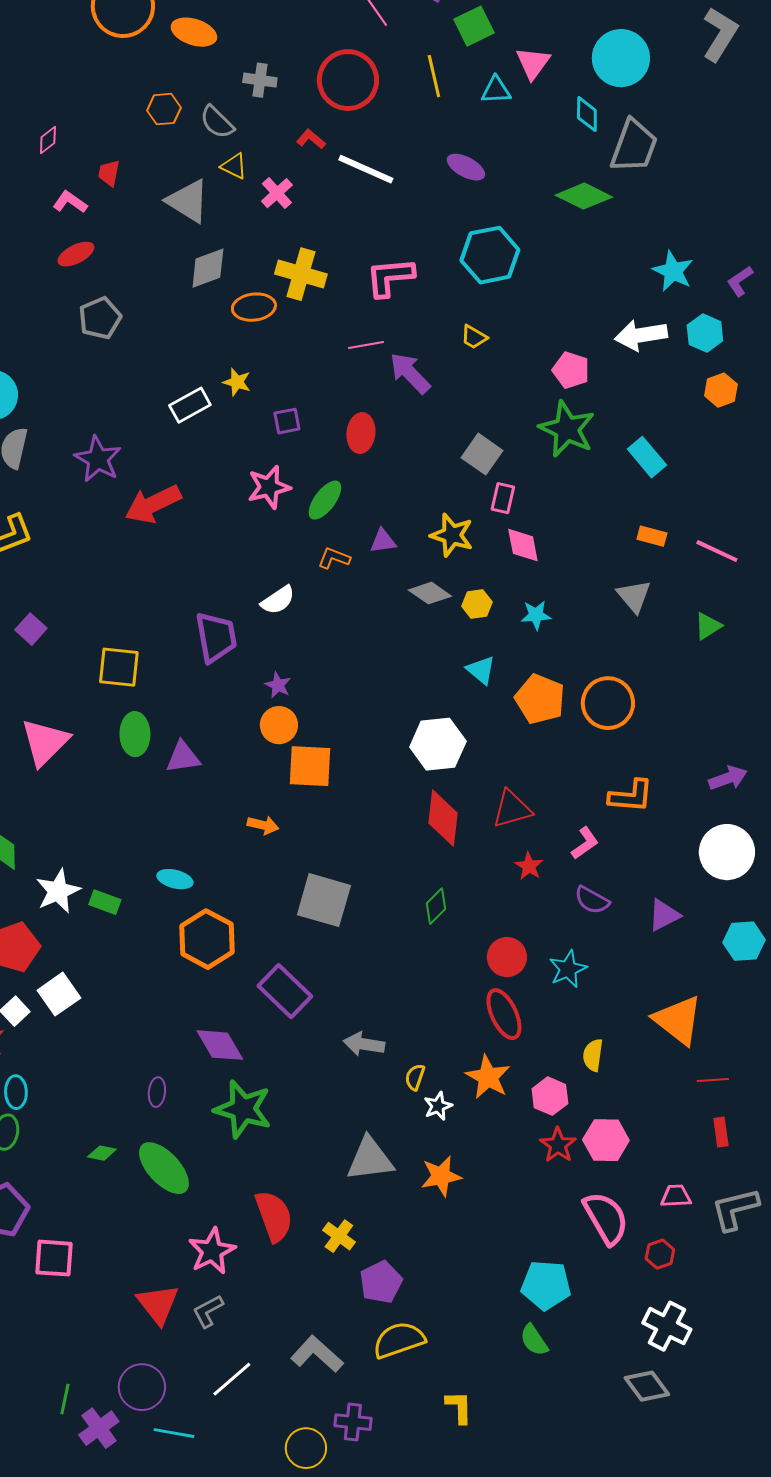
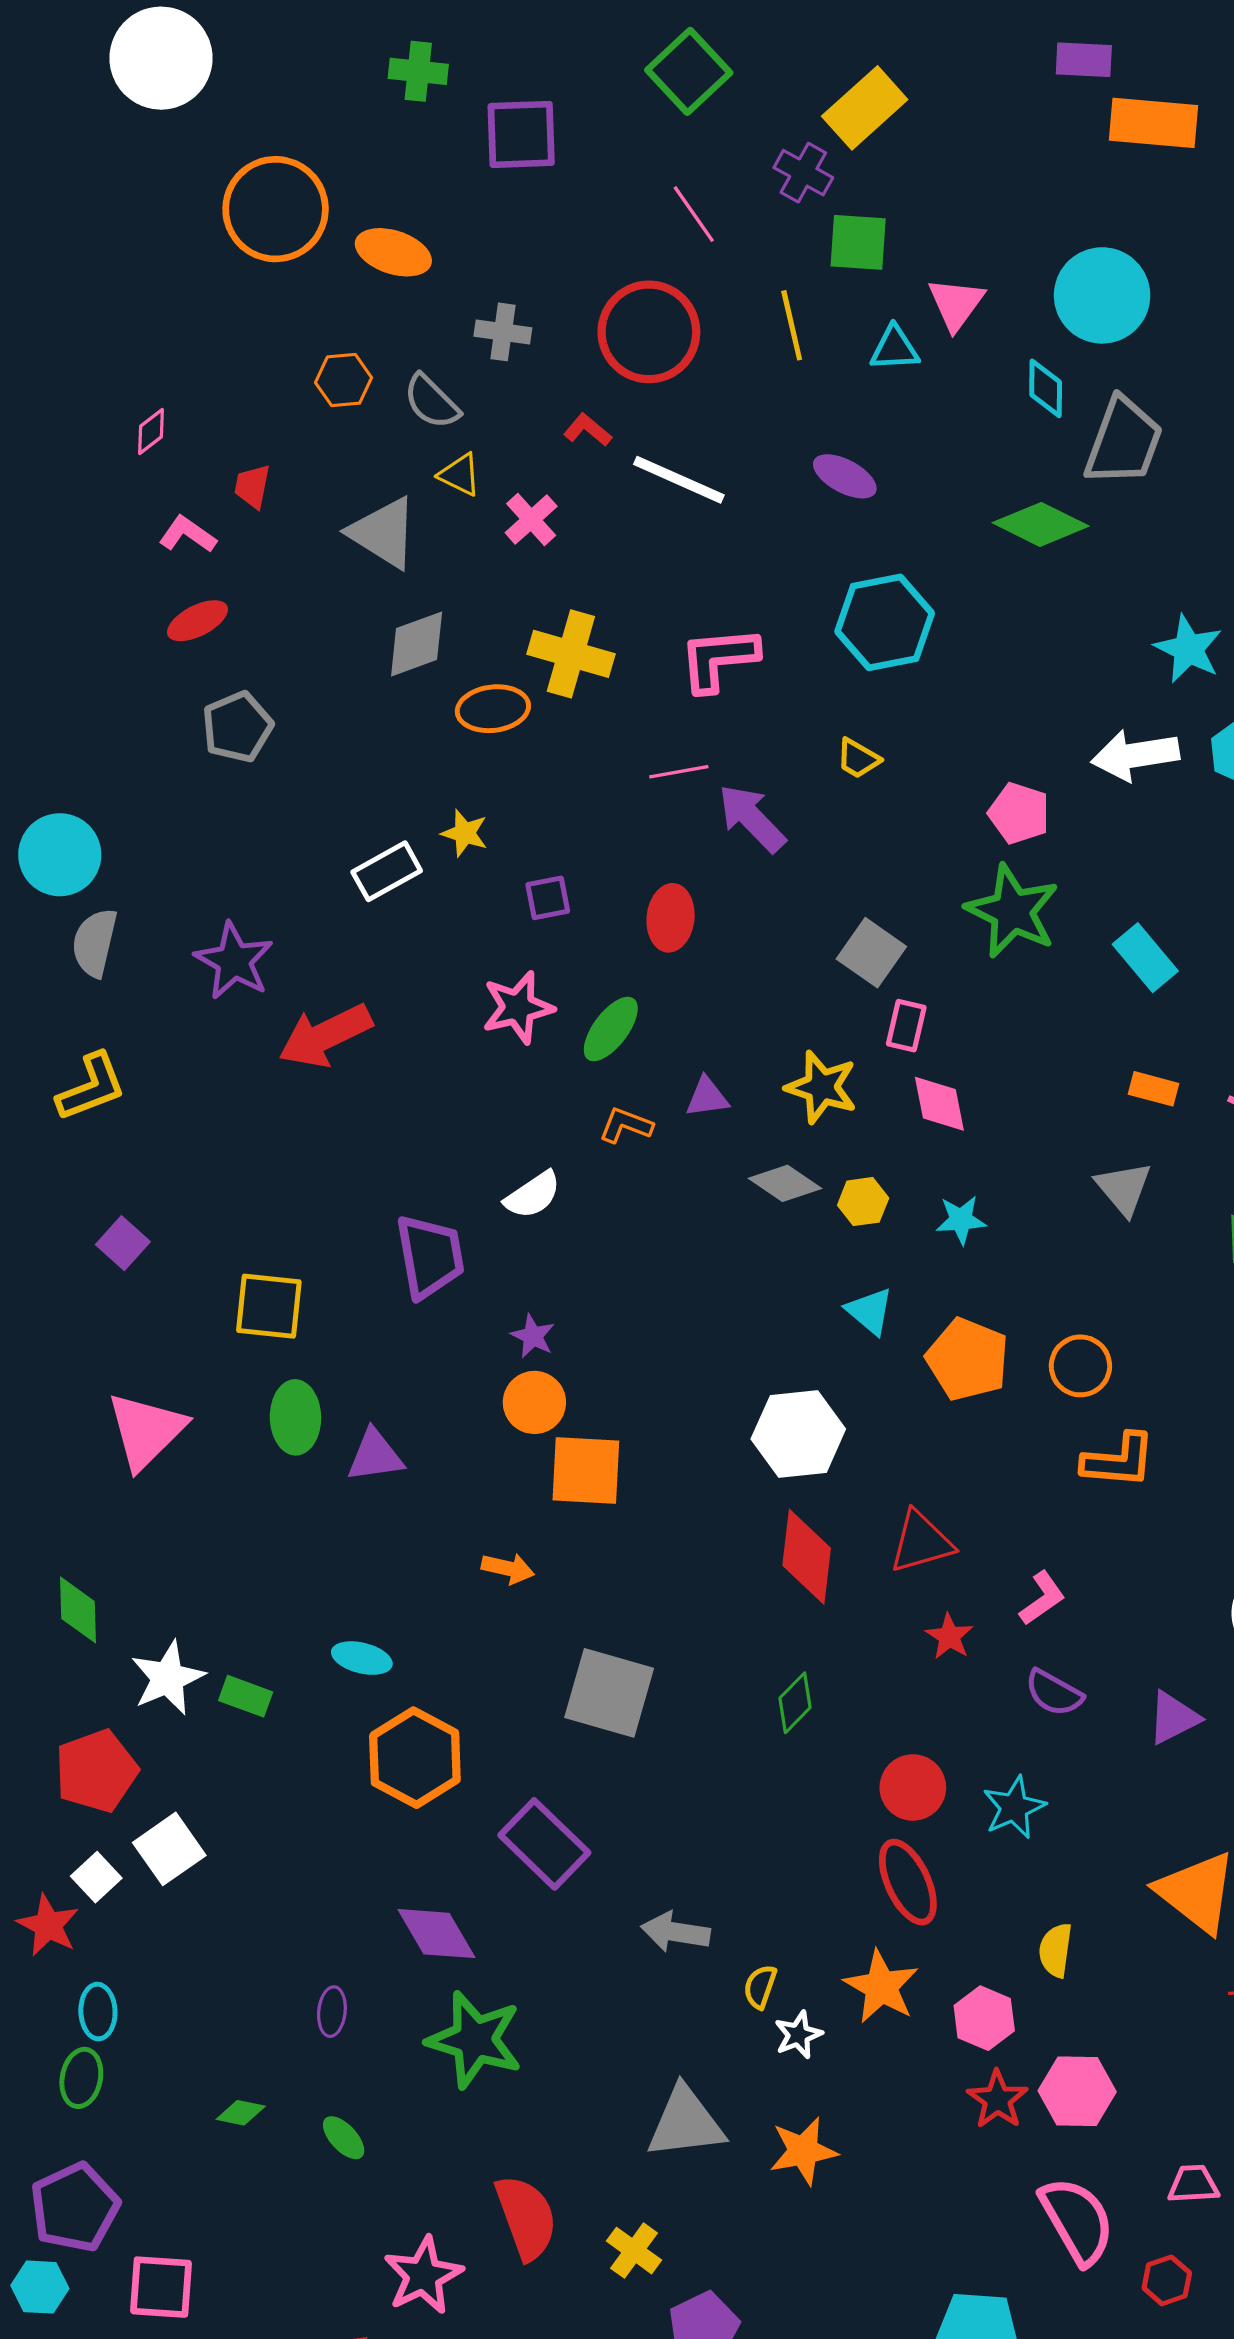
green square: (474, 26) -> (858, 242), turned 30
orange circle: (608, 703) -> (1080, 1366), size x0.7
orange L-shape: (631, 796) -> (1119, 1461), moved
green ellipse: (164, 1168) -> (344, 2138), size x0.5

